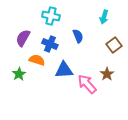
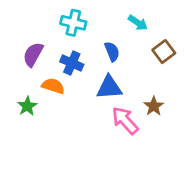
cyan arrow: (104, 17) -> (138, 23), moved, turned -72
brown square: (114, 45) -> (164, 52), moved
blue triangle: (64, 70) -> (109, 87), moved

